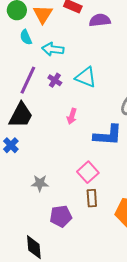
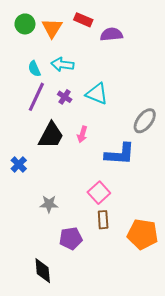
cyan semicircle: (26, 37) -> (34, 69), moved
black trapezoid: (21, 115) -> (51, 135), moved

